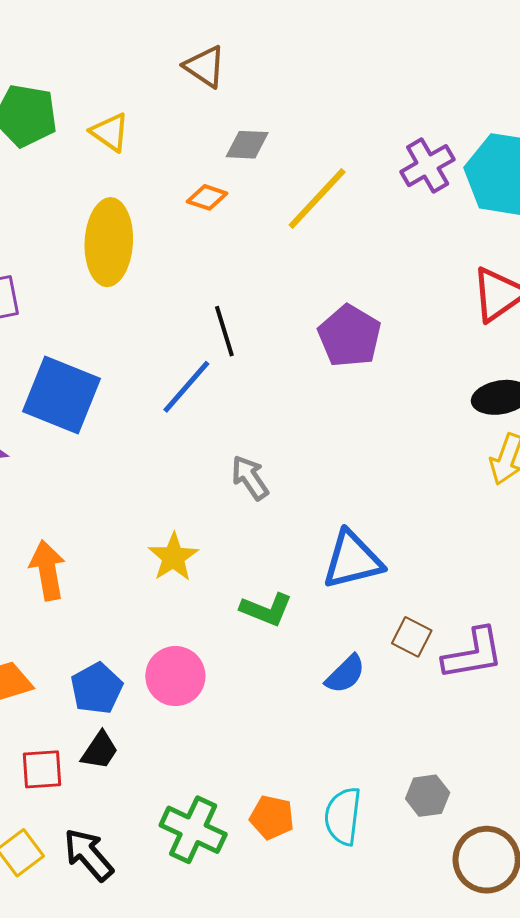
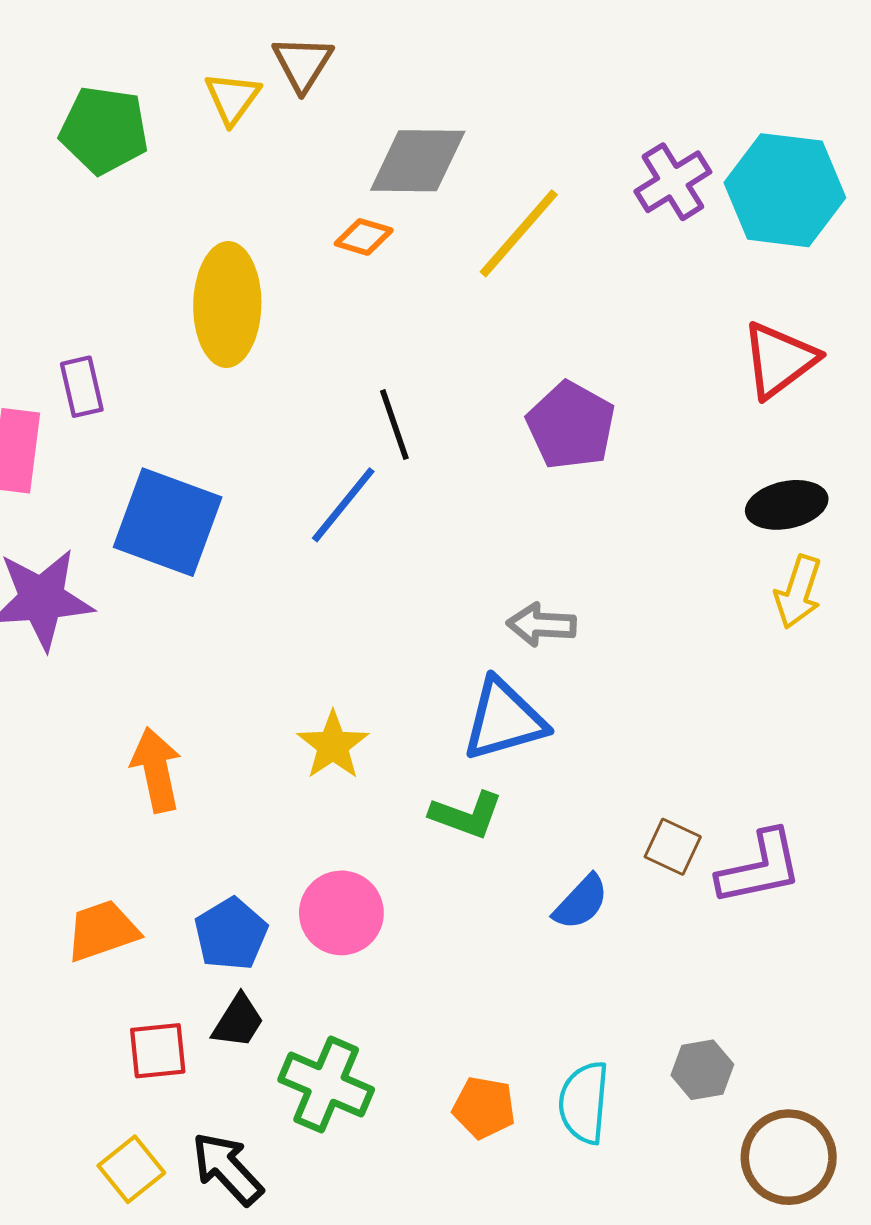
brown triangle: (205, 66) -> (303, 64), moved, turned 30
yellow triangle: (110, 132) -> (232, 98), moved, turned 33
gray diamond: (247, 145) -> (418, 161), size x1.6
gray arrow: (250, 478) -> (541, 625), moved, turned -51
blue triangle: (352, 560) -> (504, 720), moved
green cross: (193, 830) -> (326, 1085), moved

